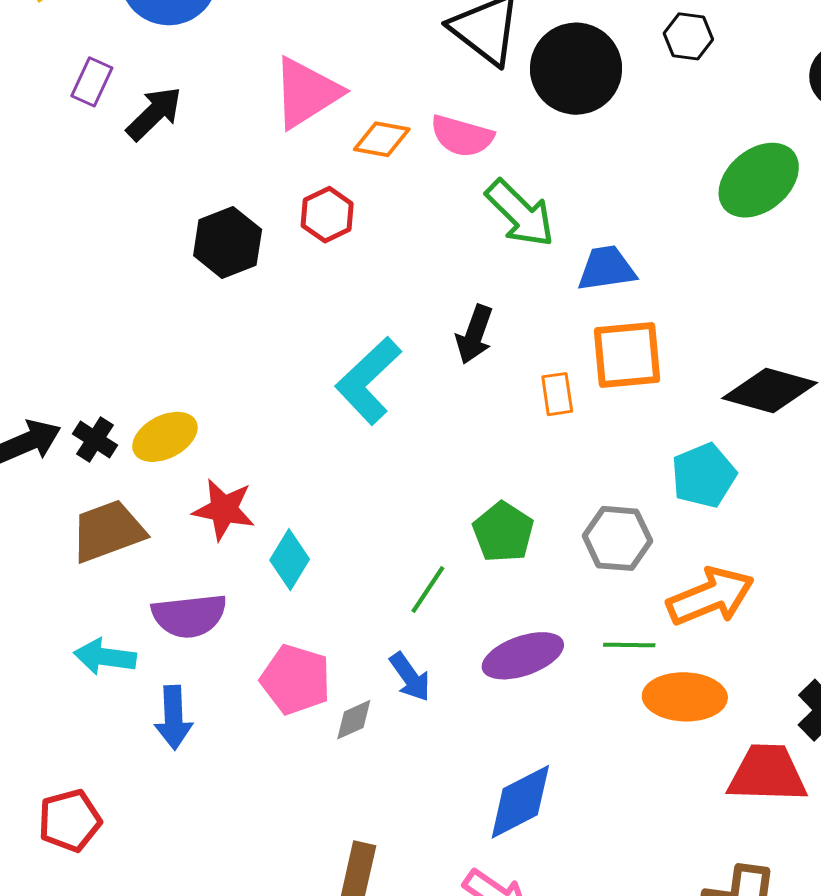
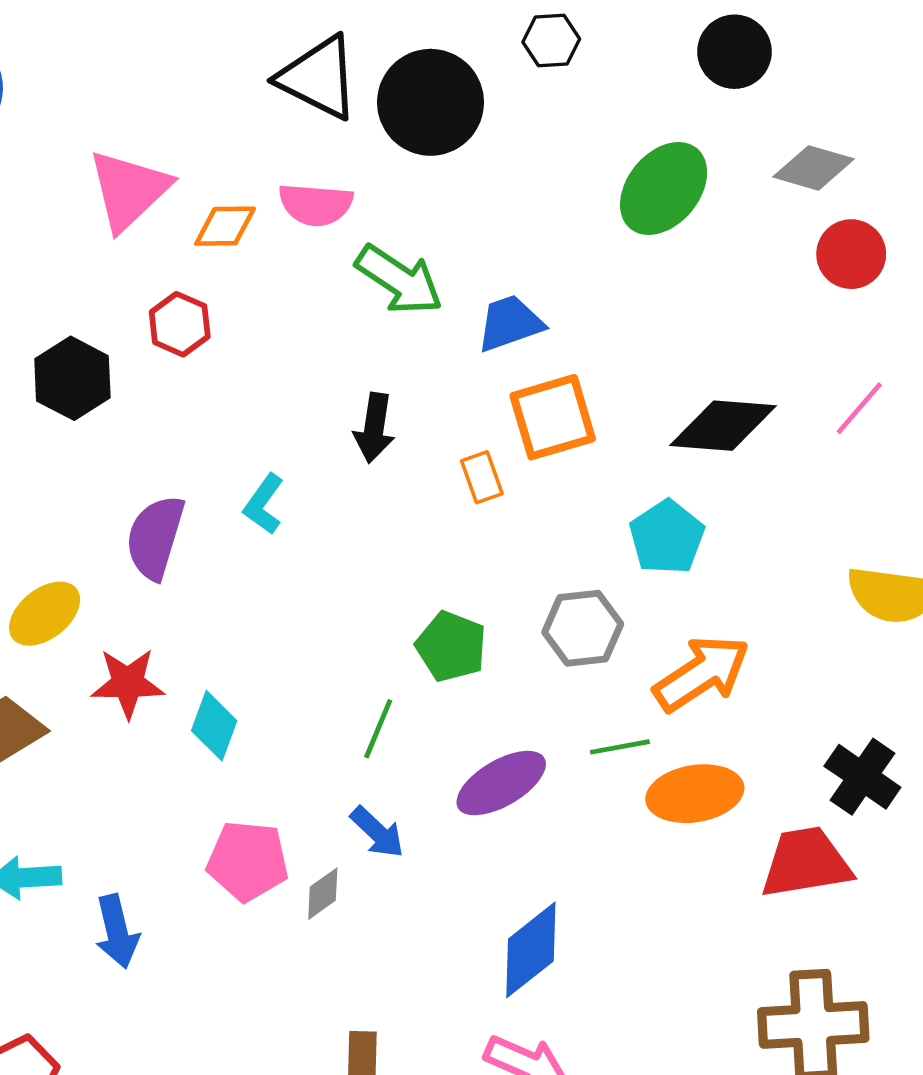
cyan L-shape: (368, 381) -> (264, 504), size x0.6
purple semicircle: (189, 616) -> (155, 537), moved, turned 124

